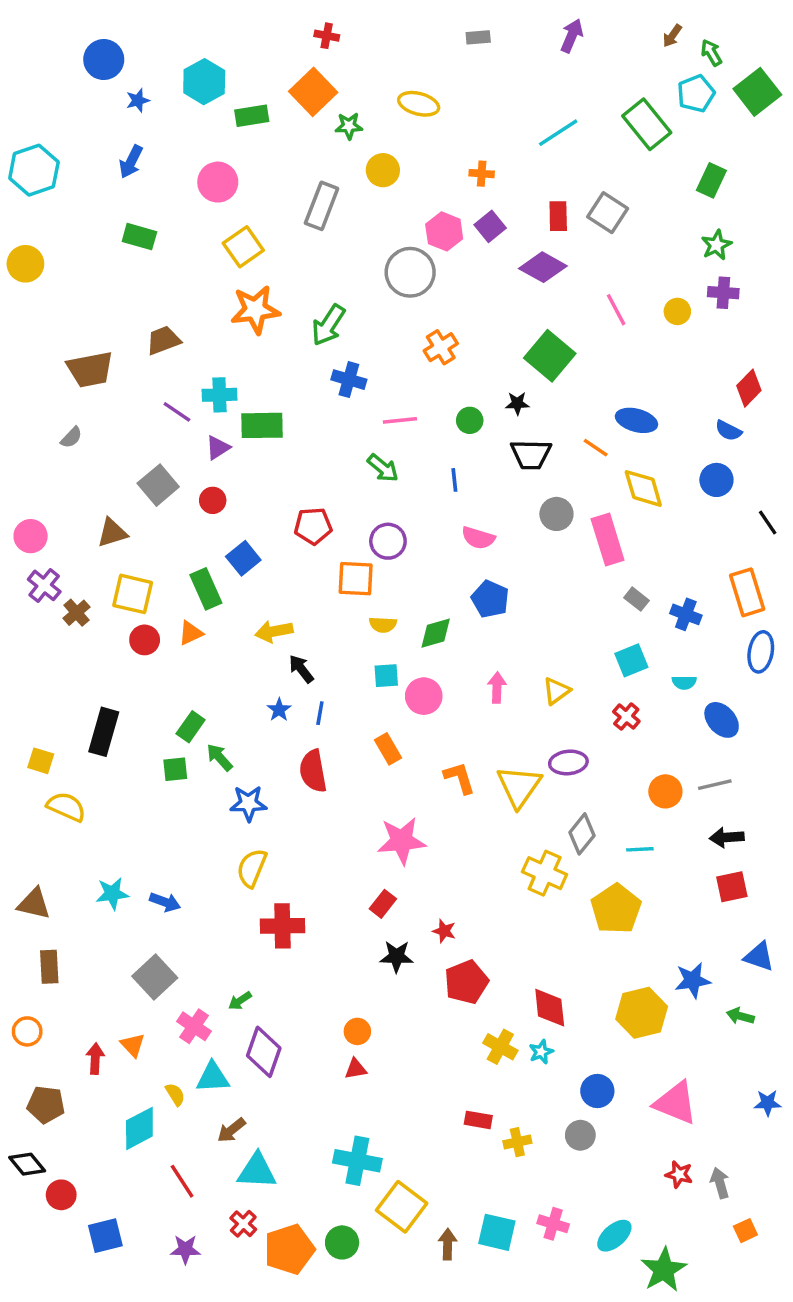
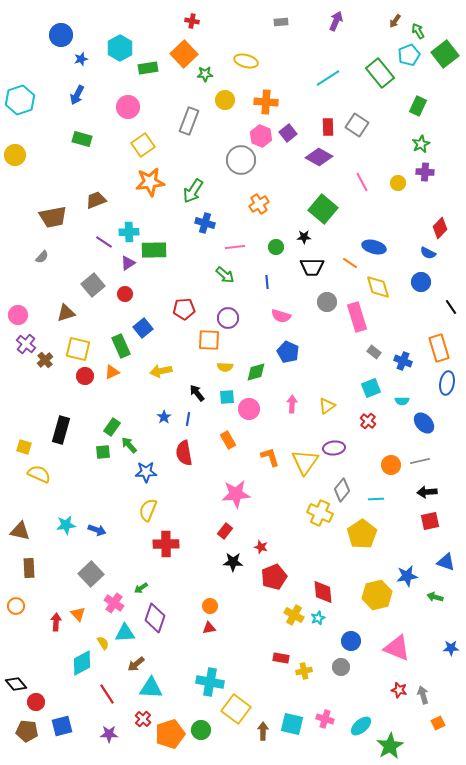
orange cross: (482, 174) -> (266, 102), moved, size x1.6
black arrow: (301, 669) -> (197, 393), moved
brown pentagon: (46, 1105) -> (27, 731), moved

